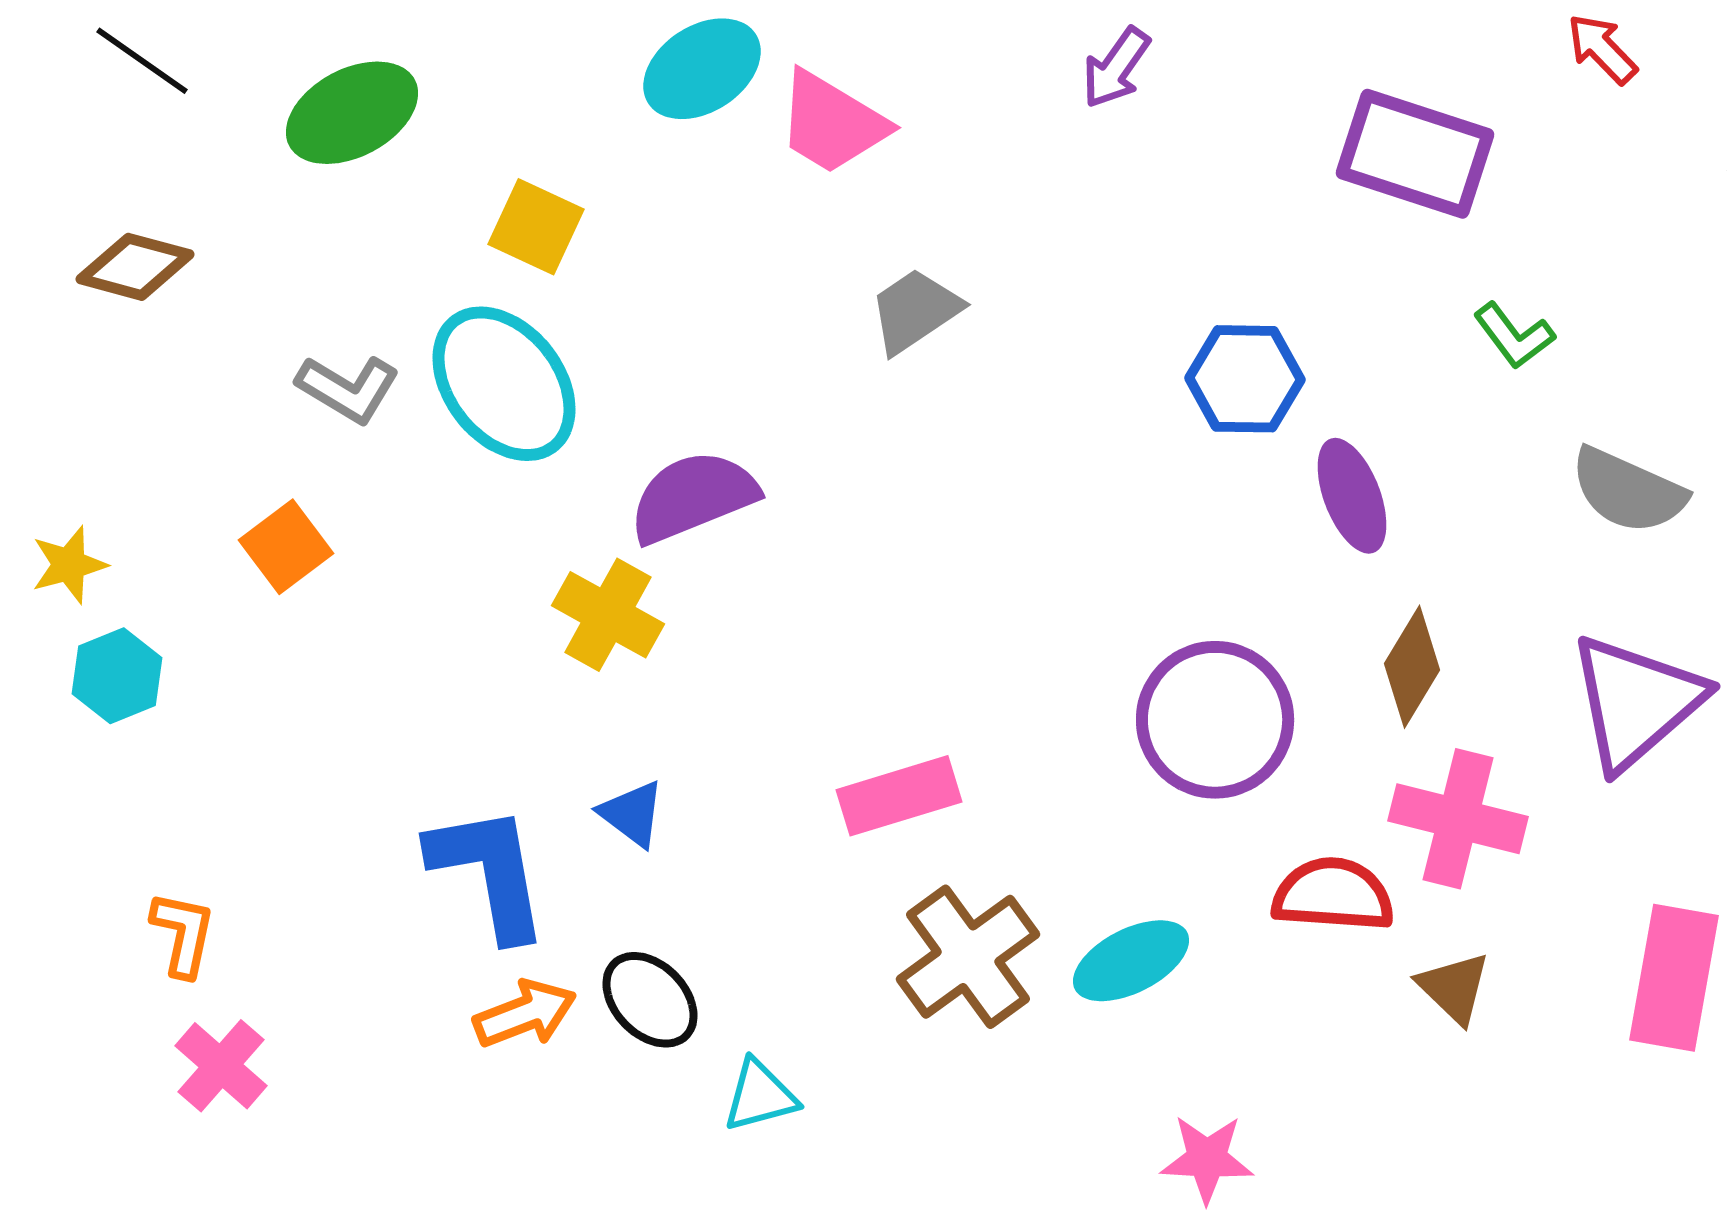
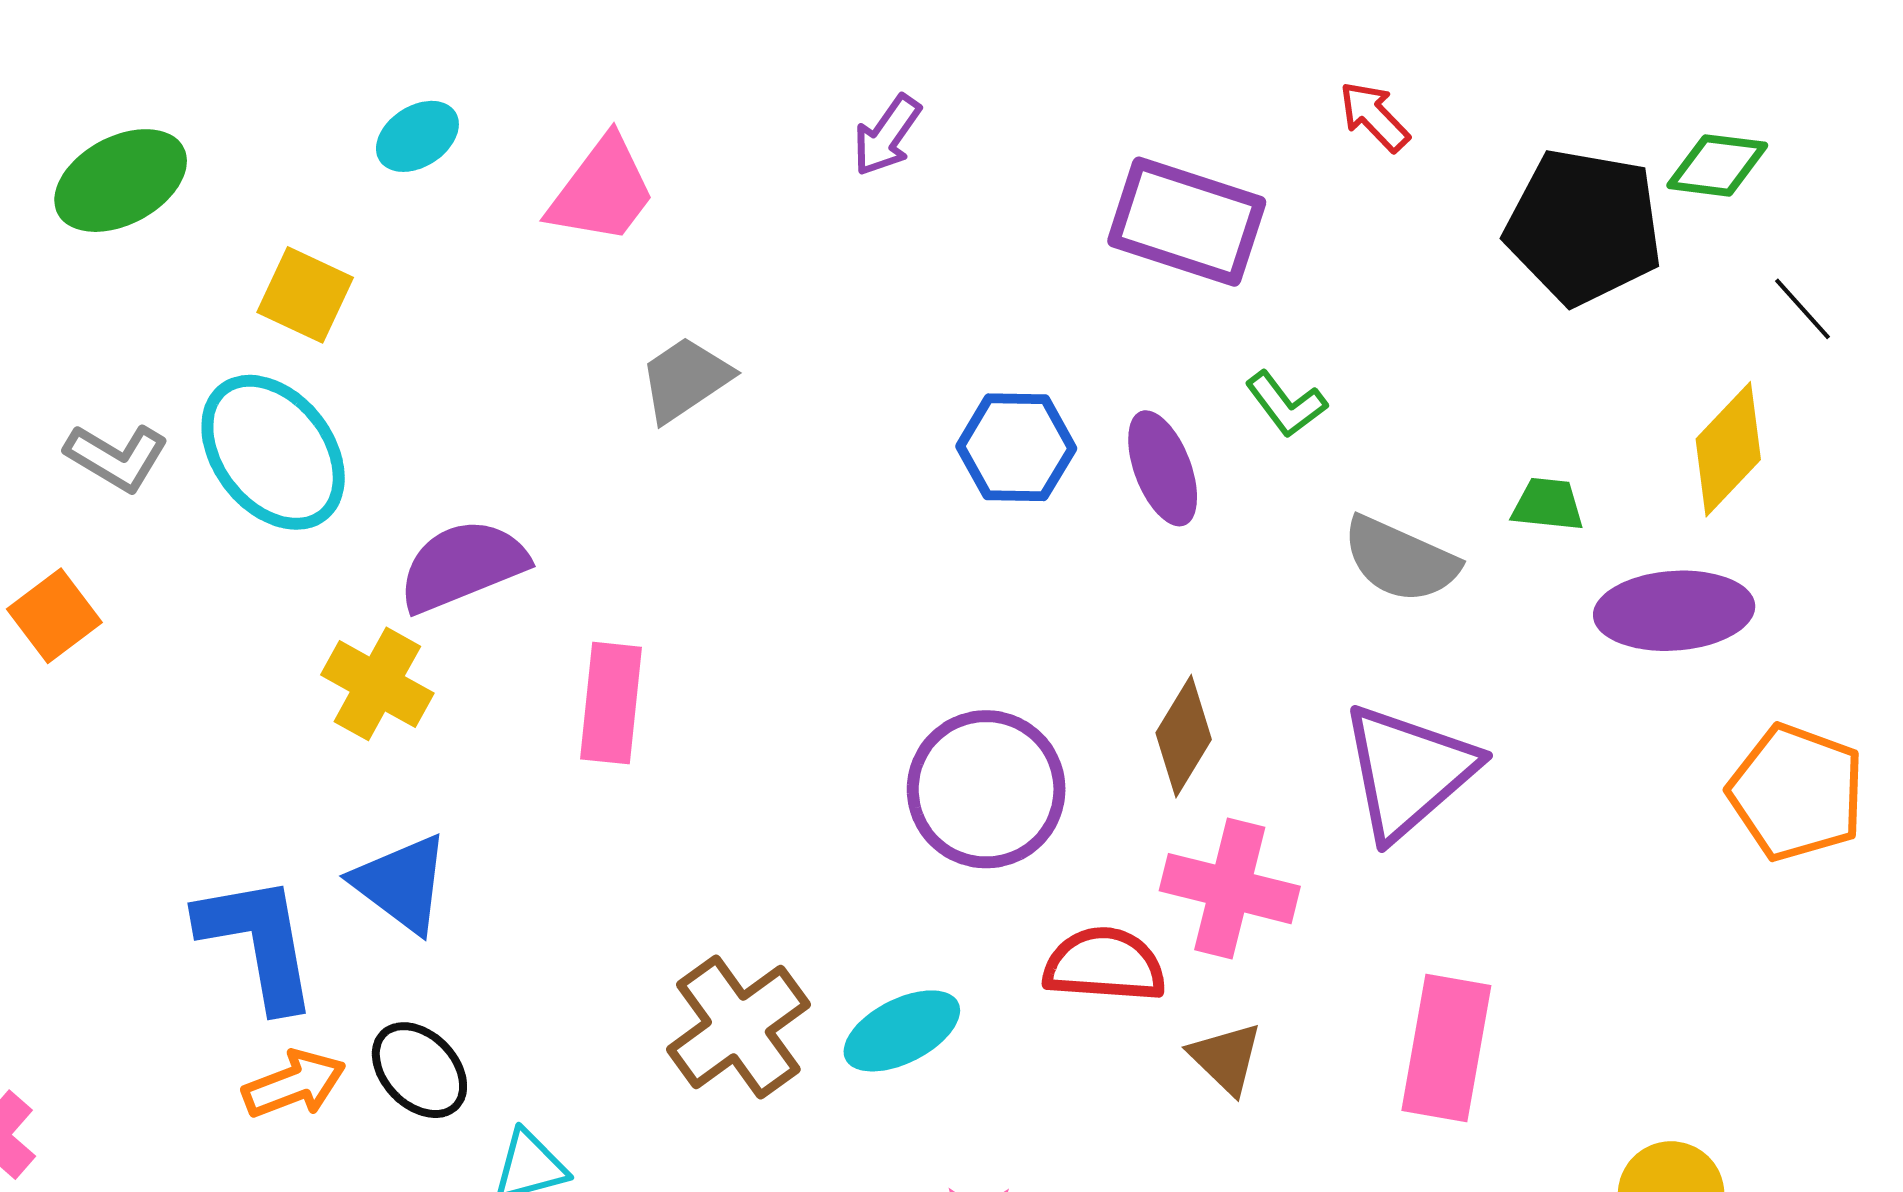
cyan ellipse: (702, 69) -> (417, 136), moved, size x0.7
pink trapezoid: (832, 123) -> (602, 191), turned -84
purple ellipse: (1352, 496) -> (1163, 468), moved
pink rectangle: (899, 796) -> (611, 703), moved, turned -67
blue triangle: (632, 814) -> (401, 884), size x1.5

